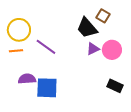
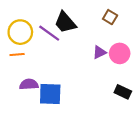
black trapezoid: (87, 28) -> (65, 22), moved
purple line: (46, 47) -> (49, 33), moved

